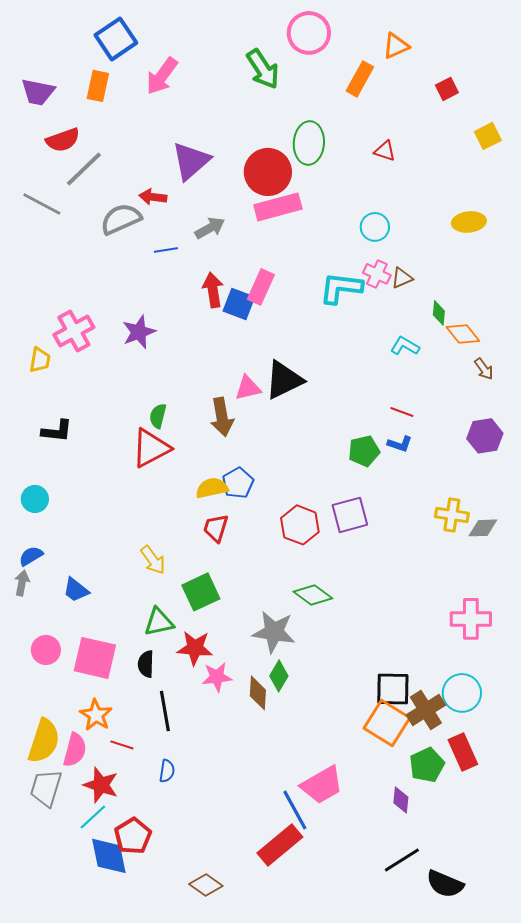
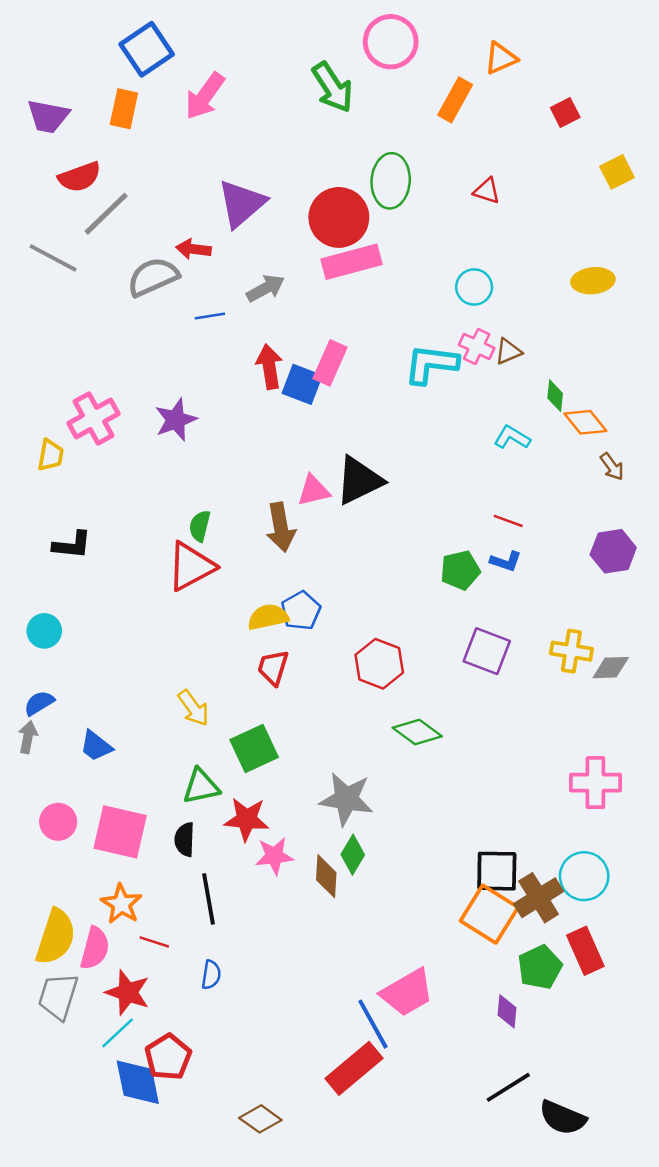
purple square: (350, 515) -> (487, 651), moved, turned 36
green diamond: (313, 595) -> (417, 732), moved

